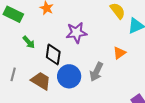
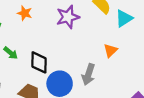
purple star: (76, 33) -> (68, 17), moved

